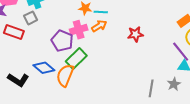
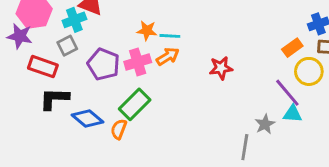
purple pentagon: (62, 41) -> (104, 64), moved
orange semicircle: (65, 75) -> (119, 129), size x0.6
black L-shape: (18, 80) -> (54, 99), moved, turned 150
gray star: (174, 84) -> (265, 124), moved

